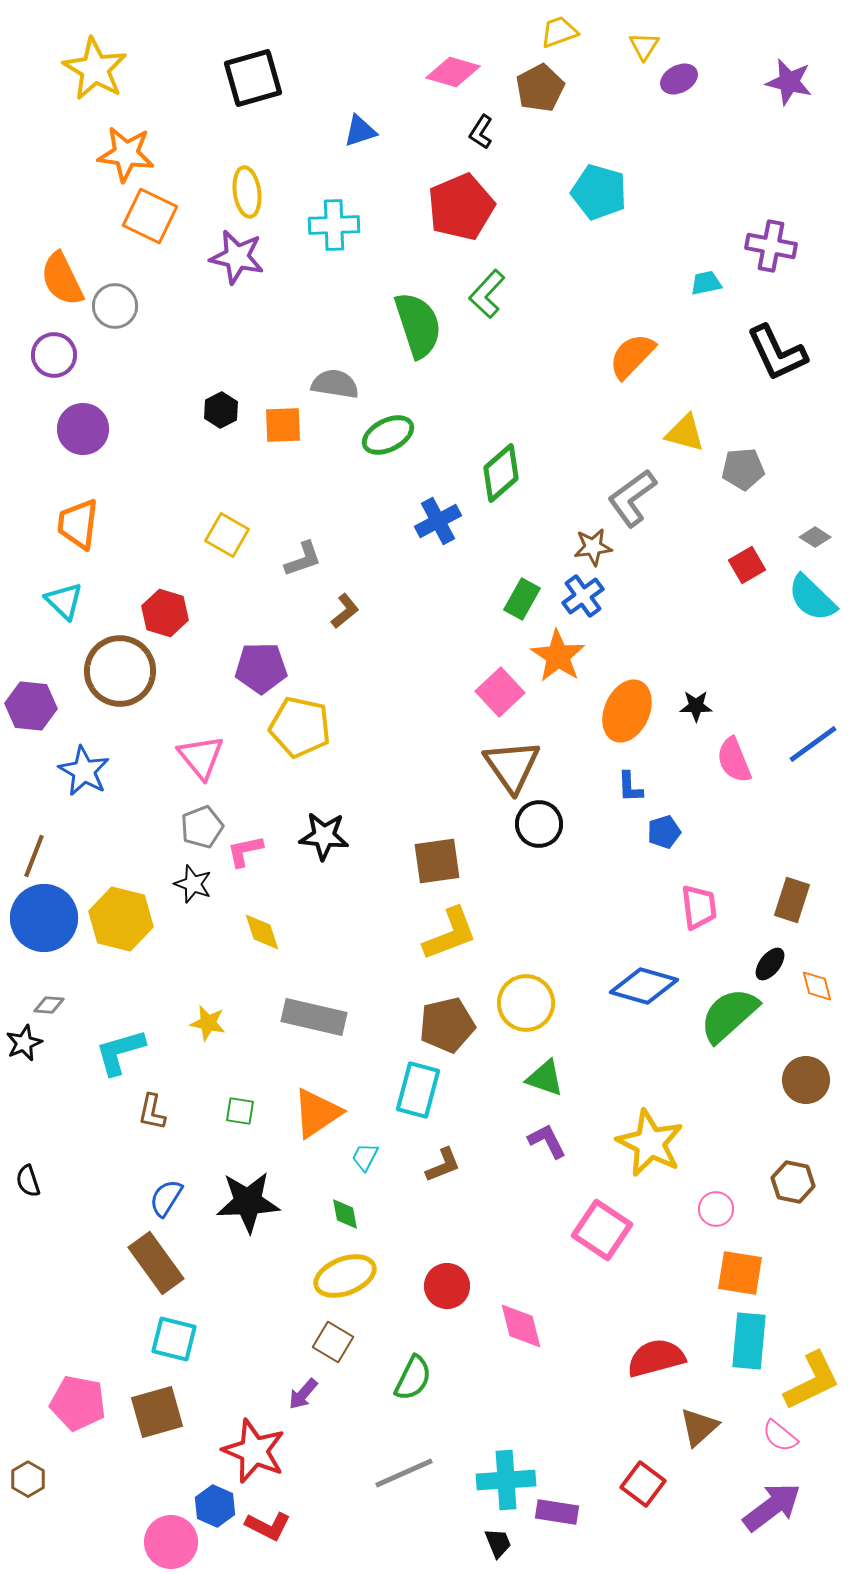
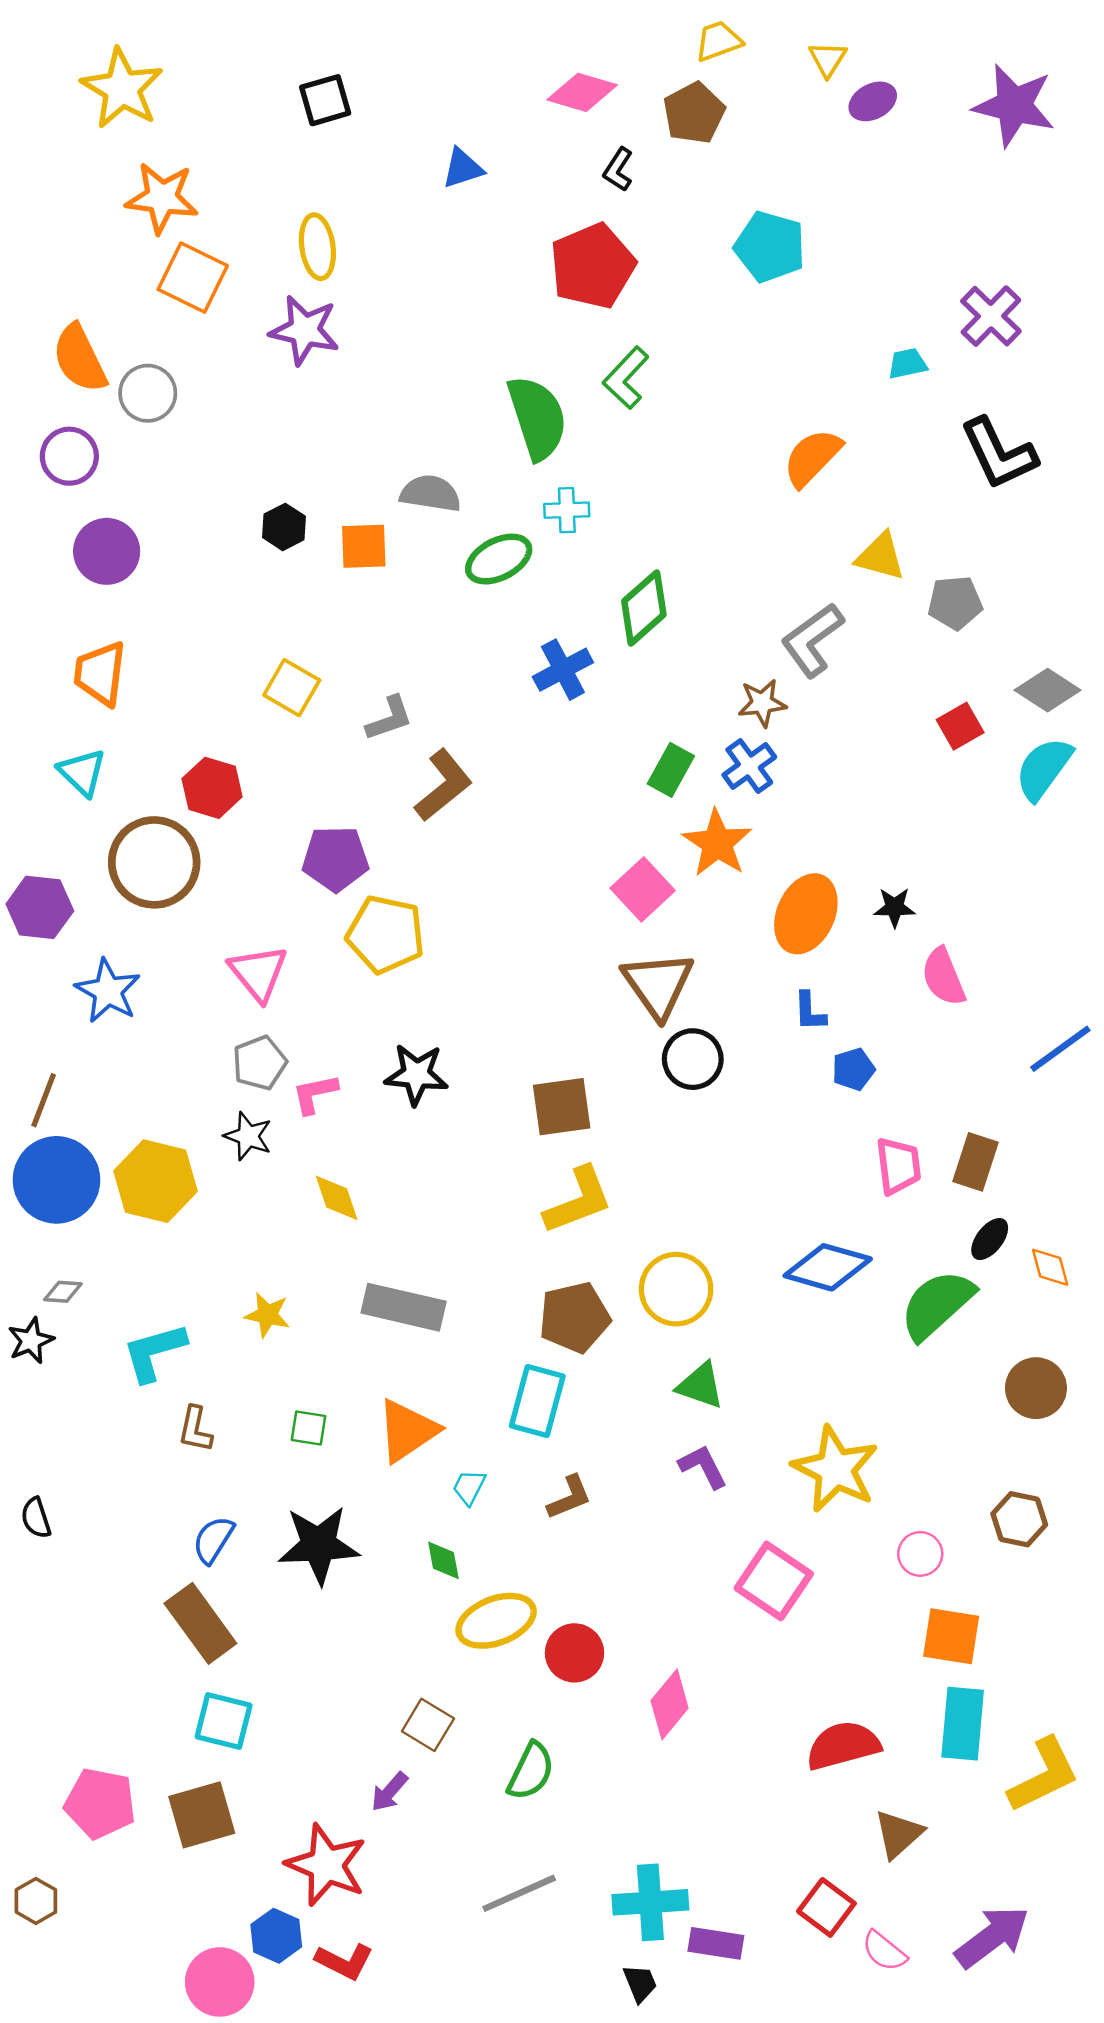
black square: (253, 78) -> (325, 100), size x0.7
purple star: (789, 82) -> (1014, 105), size x1.4
cyan cross: (334, 225) -> (567, 510), moved, size x0.7
purple cross: (771, 246) -> (991, 316), turned 33
gray diamond: (815, 537) -> (1048, 690), size x1.6
cyan semicircle: (812, 598) -> (1044, 769), turned 82
brown L-shape: (345, 611) -> (443, 785), size x1.6
blue line: (813, 744) -> (1060, 1049), moved
brown rectangle: (792, 900) -> (976, 1162), moved
yellow ellipse: (345, 1276) -> (496, 1621), moved
pink diamond: (521, 1326) -> (670, 1704), turned 54
pink semicircle: (780, 1436) -> (884, 1951), moved

